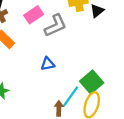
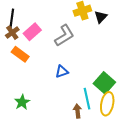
pink rectangle: (34, 15) -> (32, 32), moved
cyan line: (71, 96) -> (87, 99), turned -40

